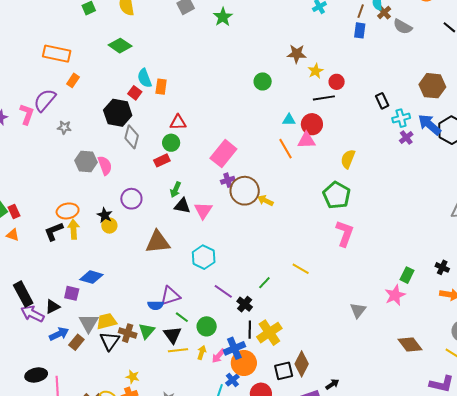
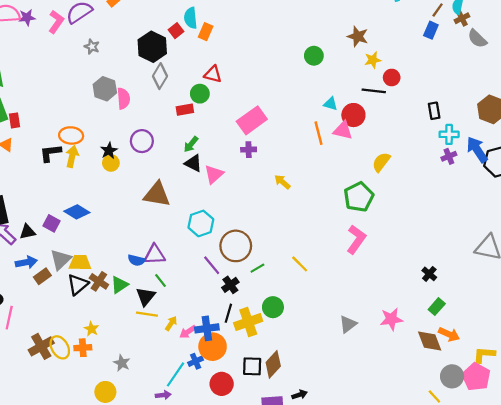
brown circle: (245, 191) -> (236, 246), moved
black cross: (442, 267) -> (429, 274), moved
green rectangle: (407, 275) -> (437, 307), moved
green circle: (207, 326) -> (273, 307), moved
brown diamond: (410, 344) -> (430, 341), moved

